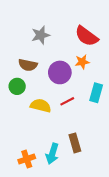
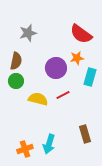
gray star: (41, 35) -> (28, 33), moved
brown semicircle: (28, 65) -> (16, 61), moved, turned -90
cyan rectangle: (96, 93) -> (90, 77), moved
brown rectangle: (75, 143) -> (85, 134), moved

